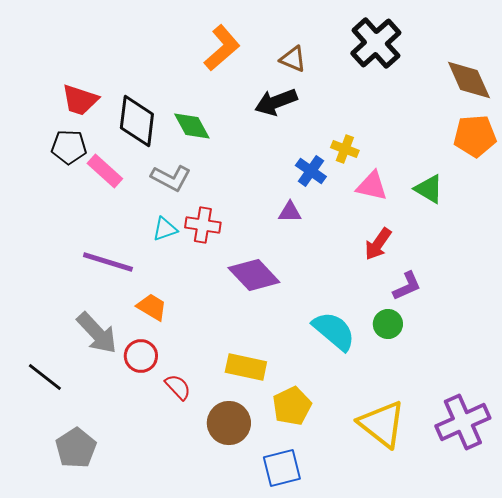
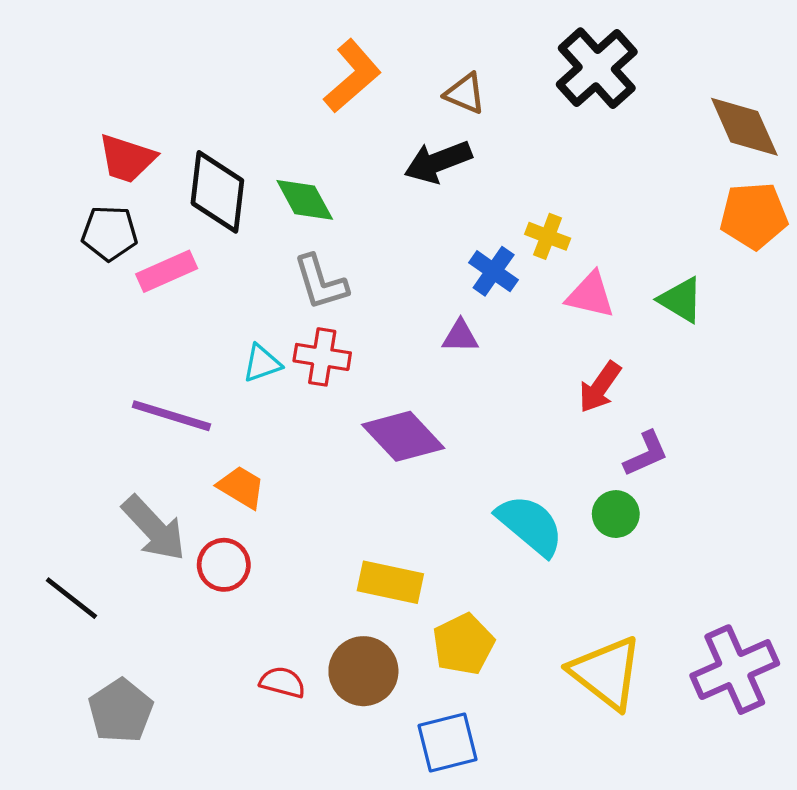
pink rectangle: (105, 171) -> (167, 271), turned -66
gray L-shape: (171, 178) -> (321, 282), moved, turned 45
red semicircle: (178, 387) -> (282, 682), moved, turned -32

